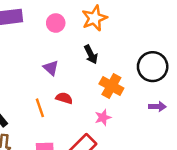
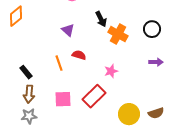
black circle: (153, 67) -> (152, 29), size x0.7
orange cross: (111, 86) -> (118, 34), moved

